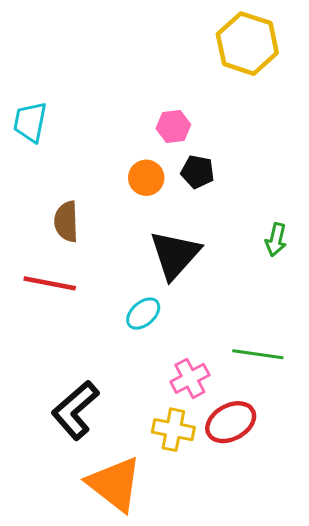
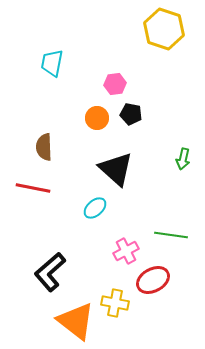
cyan trapezoid: (30, 122) -> (52, 63), moved
black triangle: (175, 255) -> (116, 169), turned -30
yellow cross: (173, 430) -> (115, 303), moved

